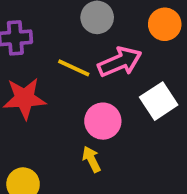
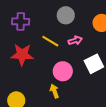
pink arrow: (120, 62) -> (75, 40), size x0.6

